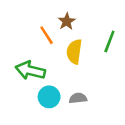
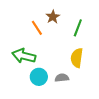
green line: (109, 42) -> (78, 28), moved
yellow semicircle: (74, 52) -> (77, 58), moved

